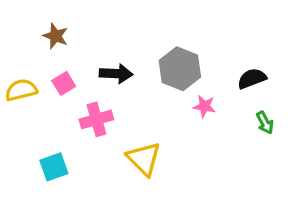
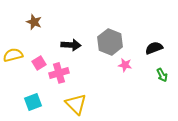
pink square: (64, 83) -> (39, 63), moved
yellow triangle: (144, 159) -> (76, 104), moved

